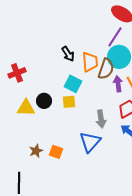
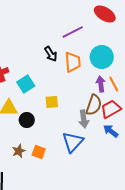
purple line: (115, 37) -> (73, 32), moved, turned 30
brown semicircle: (106, 69) -> (94, 105), moved
cyan square: (73, 84) -> (26, 84), moved, turned 30
black circle: (44, 101) -> (27, 120), moved

